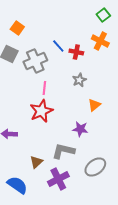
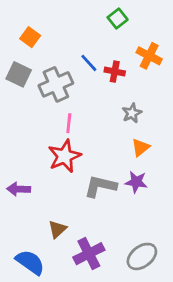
green square: (103, 15) -> (118, 18), moved
gray star: (79, 80) -> (132, 113), moved
purple star: (80, 129) -> (136, 182), moved
gray L-shape: (63, 151) -> (100, 186), moved
gray ellipse: (95, 167) -> (142, 256), moved

